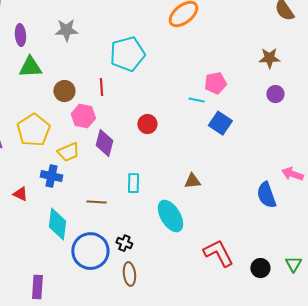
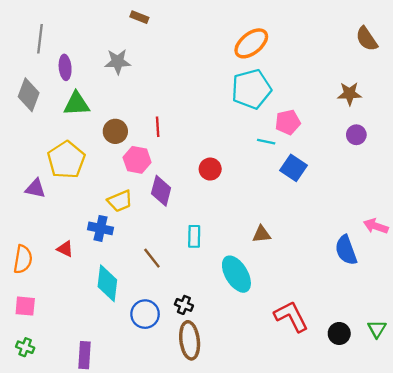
cyan pentagon: (127, 54) -> (251, 89), moved
yellow pentagon: (33, 130) -> (66, 160), moved
brown line: (96, 202) -> (152, 258), turned 48
blue circle: (90, 251) -> (145, 314), size x0.7
brown ellipse: (129, 274) -> (190, 340), size x1.4

